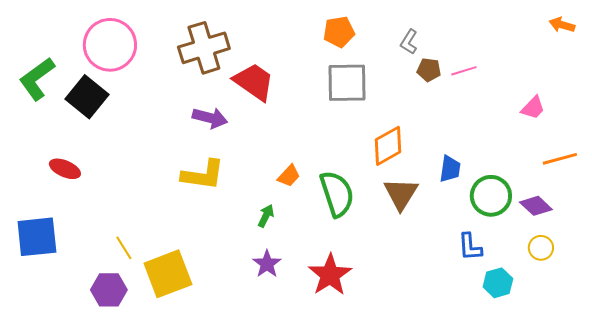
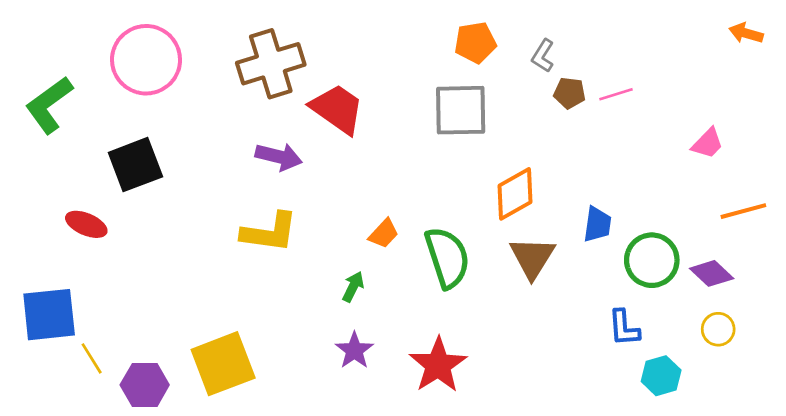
orange pentagon: (339, 32) -> (475, 42), moved
black square: (87, 97) -> (135, 165), moved, turned 30
yellow line: (124, 248) -> (92, 358), moved

